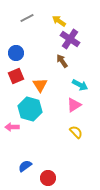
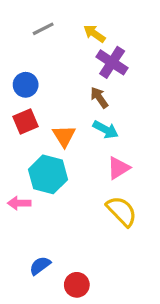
cyan arrow: (80, 85) -> (106, 130), moved
yellow semicircle: (76, 132) -> (122, 211), size x1.5

